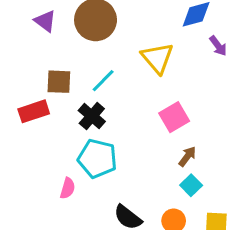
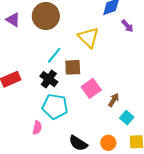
brown square: (59, 82) -> (73, 67), moved
pink square: (174, 117) -> (91, 88), moved
cyan square: (191, 185) -> (127, 118), moved

